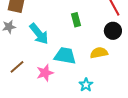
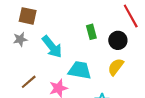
black circle: (113, 31) -> (118, 40), moved
yellow semicircle: (99, 53) -> (116, 67), turned -42

